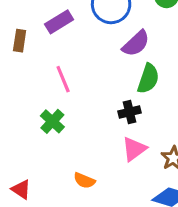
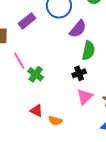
pink line: (63, 79) -> (19, 61), moved
green cross: (52, 121) -> (36, 74), moved
red triangle: (21, 189) -> (36, 111), moved

